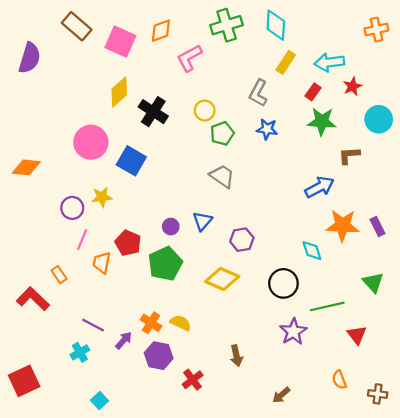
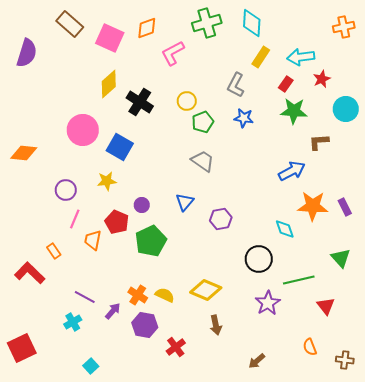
yellow star: (102, 197) -> (107, 181), moved
purple circle: (171, 227) -> (142, 205), moved
yellow diamond: (222, 279) -> (206, 290), moved

